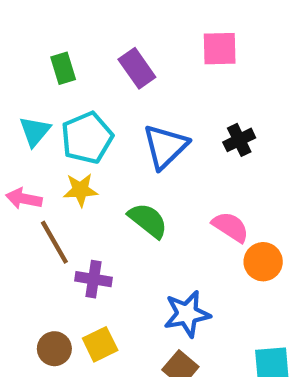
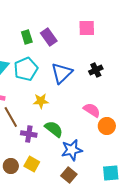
green rectangle: (63, 68) -> (27, 37), moved
yellow star: (80, 190) -> (41, 101), moved
green semicircle: (148, 220) -> (54, 129), moved
yellow square: (100, 344) -> (32, 164), turned -35

